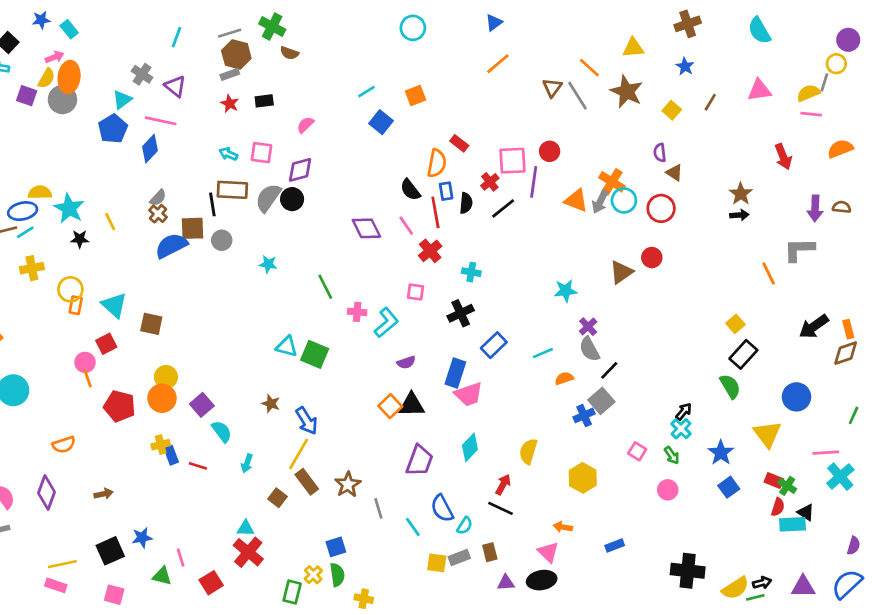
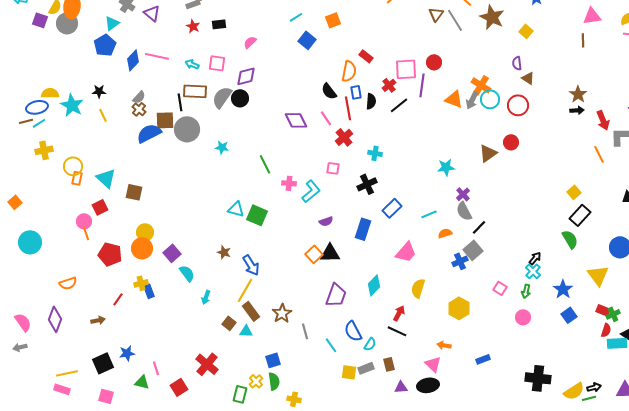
brown line: (710, 102) -> (583, 40), moved, turned -32
pink line: (161, 121) -> (157, 56), moved
red arrow: (783, 157) -> (603, 120), moved
black star: (80, 239) -> (99, 91), moved
gray circle: (222, 240) -> (187, 129), size x1.6
pink trapezoid: (469, 394) -> (406, 252), moved, turned -30
green arrow: (672, 455) -> (526, 291), turned 48
red line: (198, 466) -> (118, 299), moved, turned -72
green cross: (787, 486) -> (613, 314), turned 32
cyan triangle: (246, 528) -> (246, 331), moved

